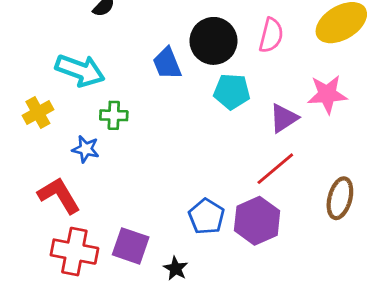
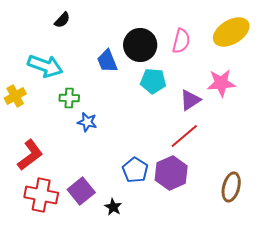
blue star: (86, 149) -> (87, 122), moved
red L-shape: (59, 195) -> (30, 155), turned 84
brown ellipse: (340, 198) -> (231, 187), moved
purple square: (131, 246) -> (81, 191), turned 32

